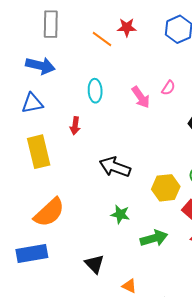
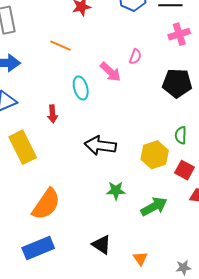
orange line: (102, 39) -> (60, 46), moved
cyan ellipse: (95, 91) -> (81, 88), moved
orange triangle: (129, 286) -> (140, 258), turned 42

